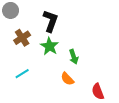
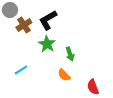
black L-shape: (51, 21) -> (48, 20), turned -140
brown cross: (22, 38) -> (24, 25), moved

